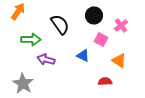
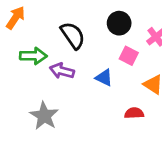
purple arrow: (46, 59) -> (62, 71), moved
gray star: (23, 83) -> (44, 116), moved

